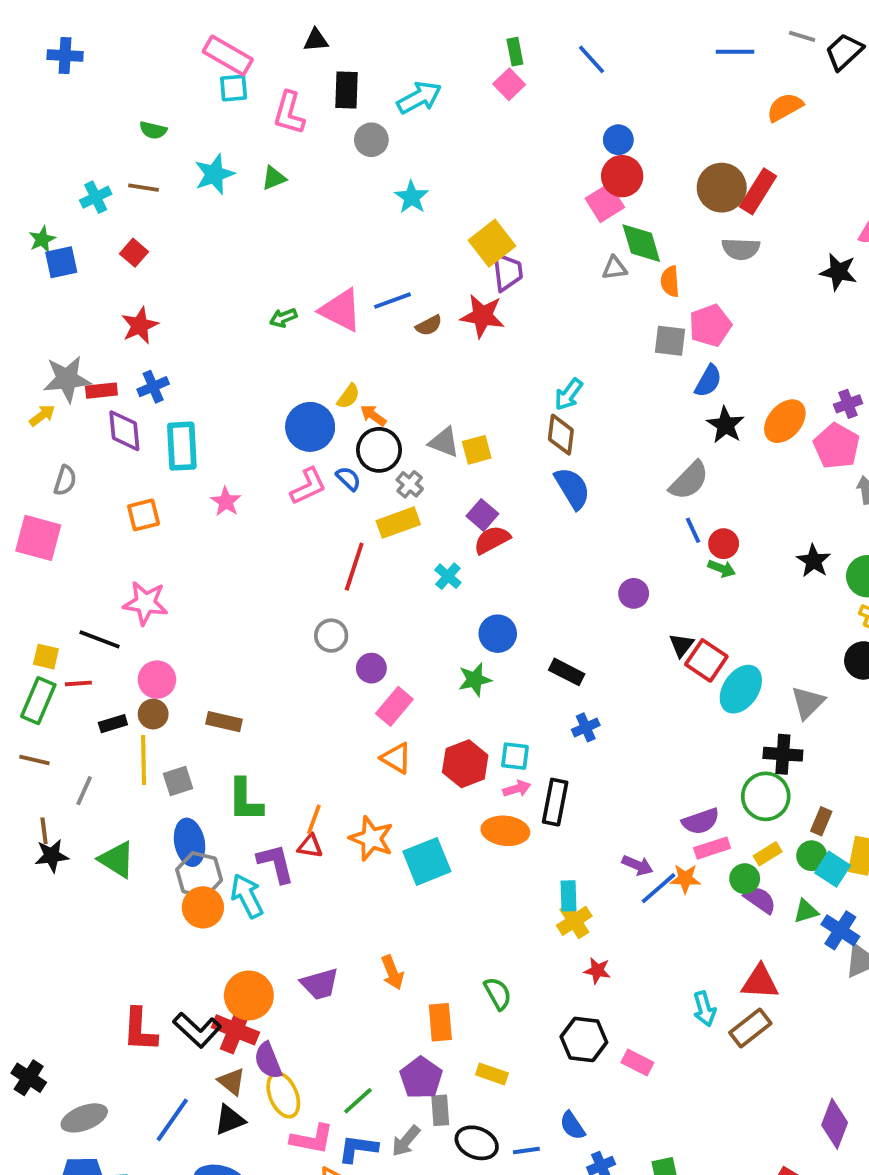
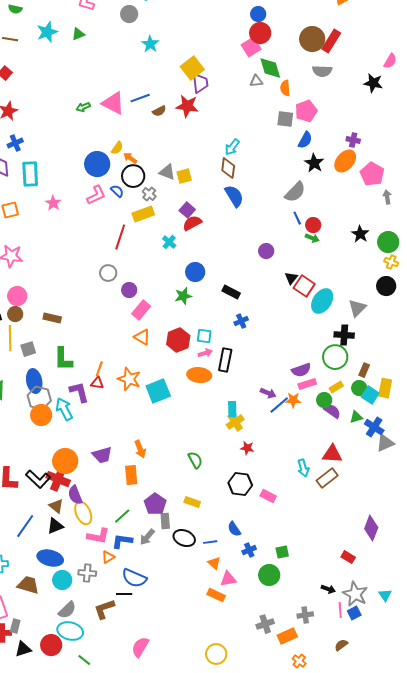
purple cross: (848, 404) -> (353, 140), moved, turned 32
orange rectangle: (440, 1022) -> (131, 475), moved

